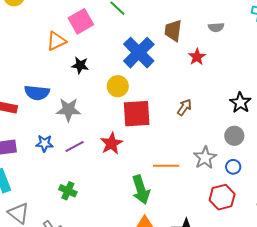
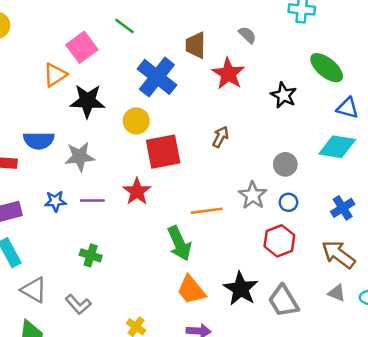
gray semicircle: (216, 27) -> (247, 35), turned -126
red star: (197, 57) -> (228, 74), size x1.5
black star: (80, 65) -> (87, 101), size x1.6
black star: (240, 103) -> (284, 95), moved
purple line: (75, 147) -> (92, 201), turned 36

